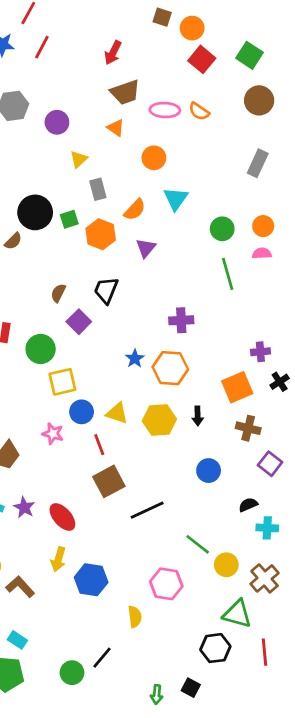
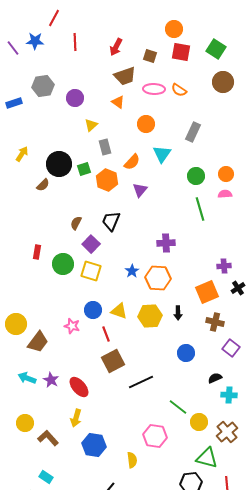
brown square: (162, 17) -> (150, 56), moved
red line: (42, 47) -> (75, 42), moved, turned -30
red square: (202, 59) -> (181, 52), turned -30
gray rectangle: (258, 163) -> (193, 132), moved
yellow square: (62, 382) -> (91, 271), moved, turned 30
blue hexagon: (91, 580) -> (94, 445), moved

